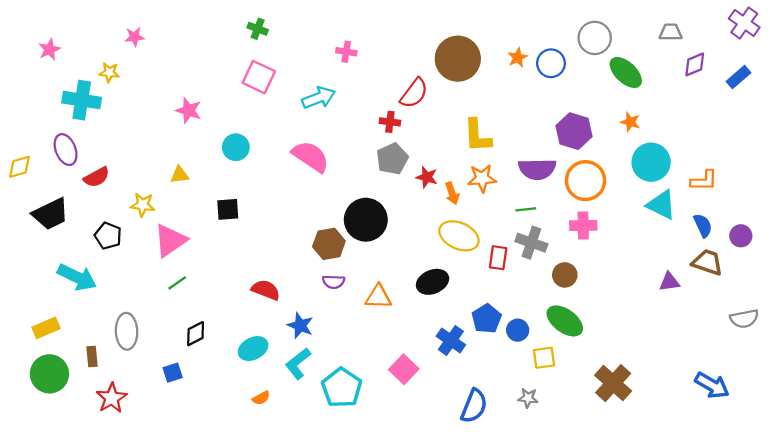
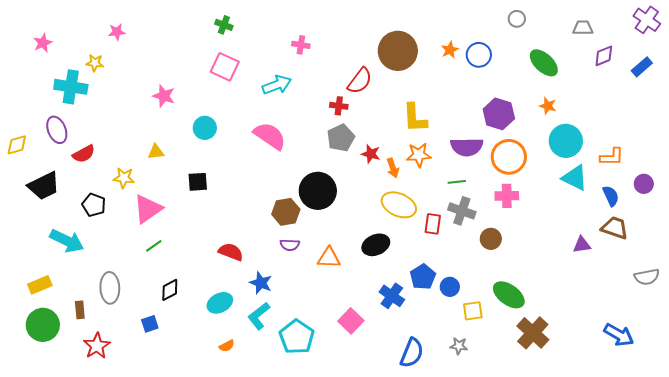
gray circle: (595, 38) -> (517, 19), moved, size x0.6
purple circle: (741, 236) -> (644, 184), moved
green ellipse: (565, 321) -> (509, 295), moved

